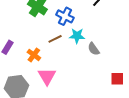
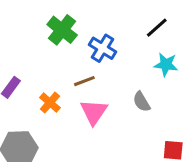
cyan star: (77, 36) -> (166, 65), moved
pink triangle: (47, 76) -> (94, 112), moved

